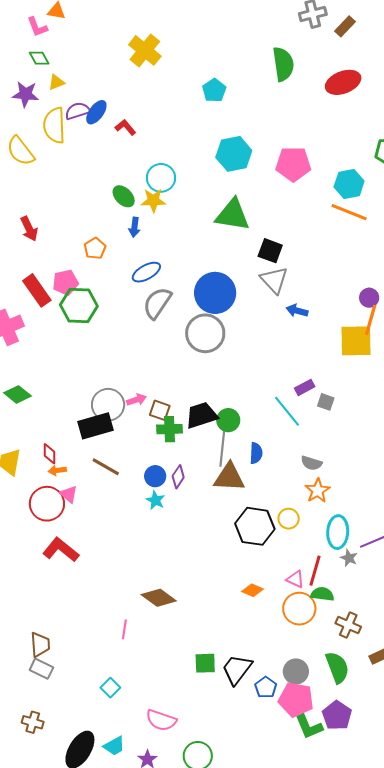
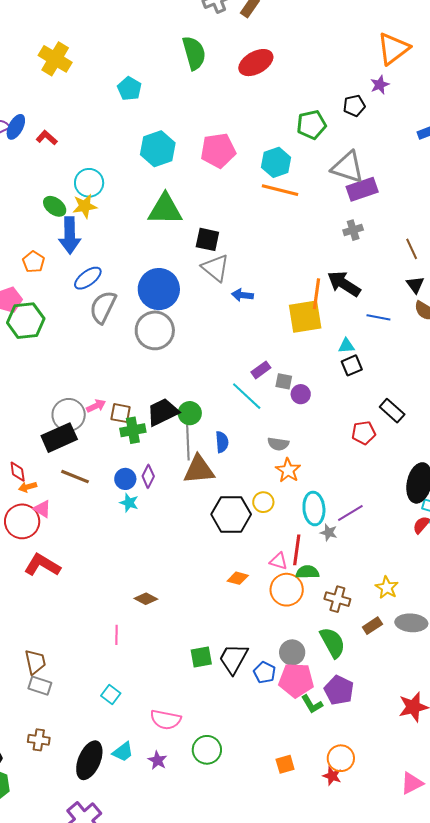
blue arrow: (134, 227) -> (70, 235), size x1.8
purple circle: (369, 298) -> (301, 394), moved
brown diamond: (159, 598) -> (146, 599), size x0.7
green L-shape: (308, 725) -> (312, 704), size x0.7

